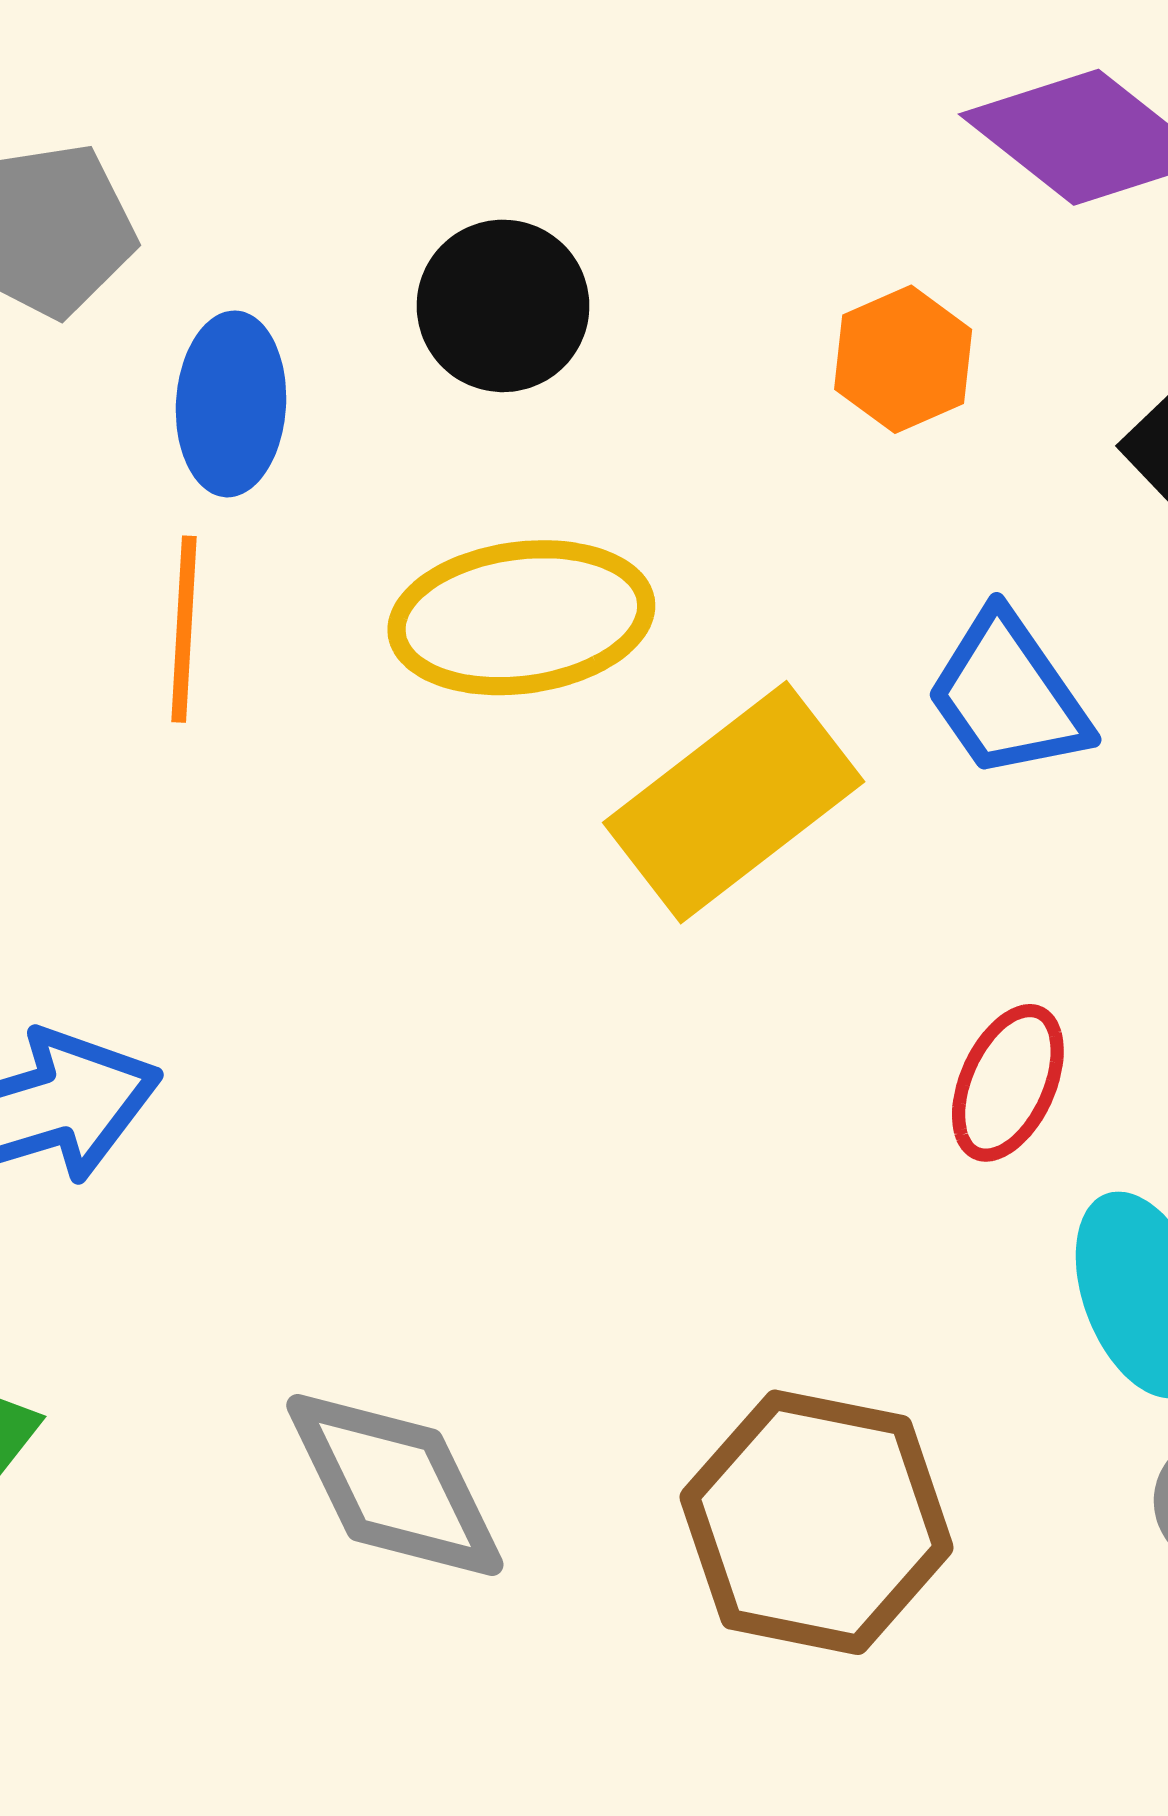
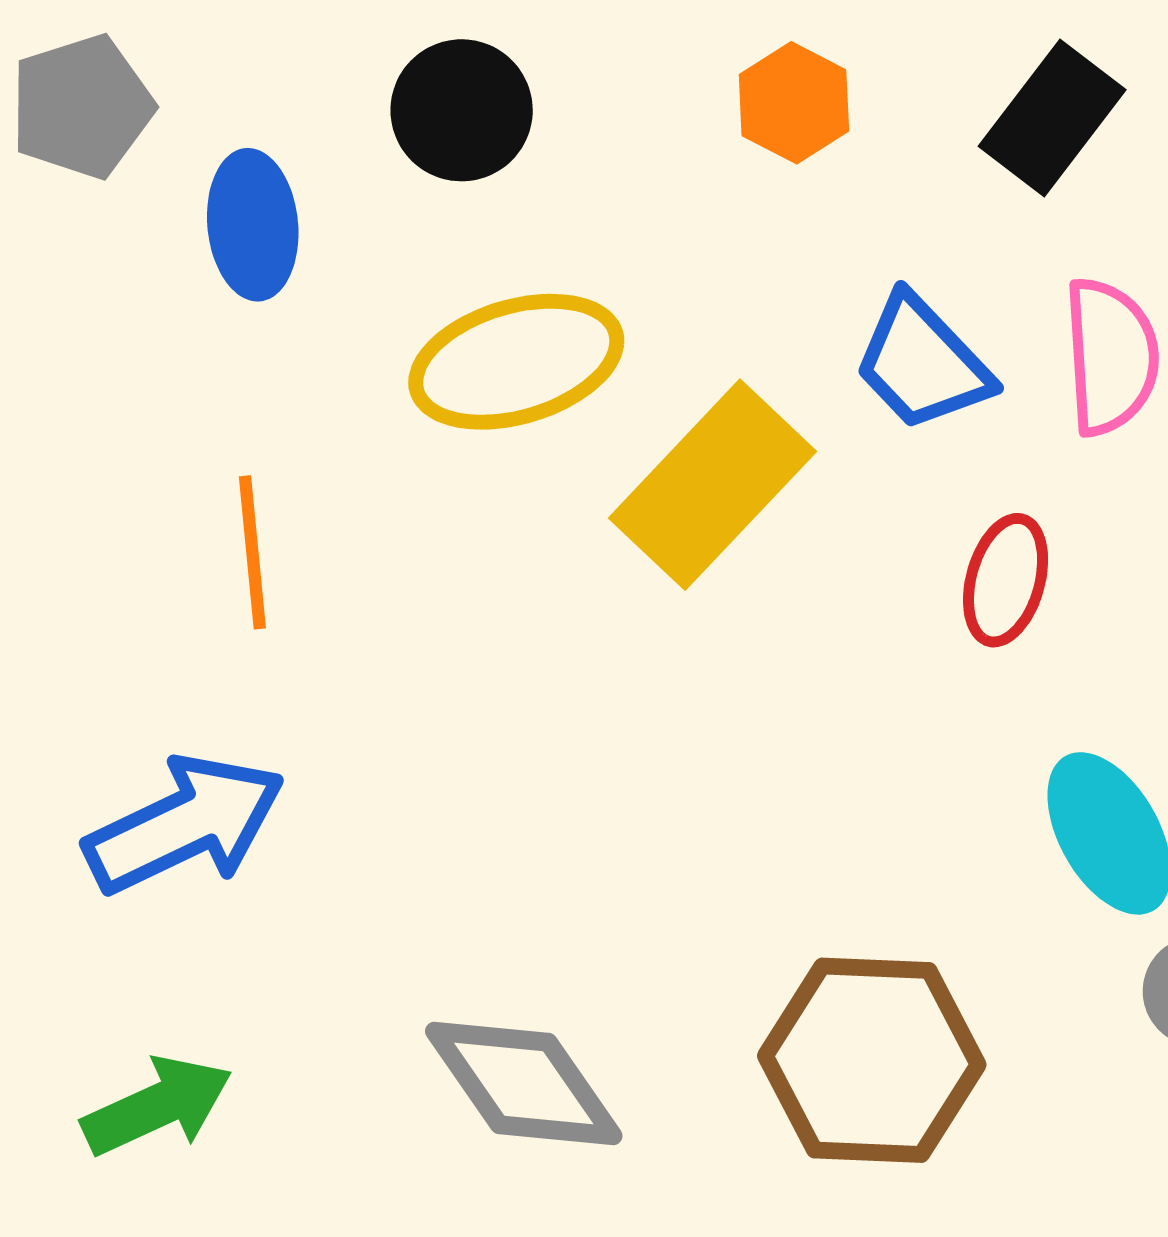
orange line: (184, 629) -> (252, 552), moved
red ellipse: (1008, 1083) -> (1006, 580), moved

